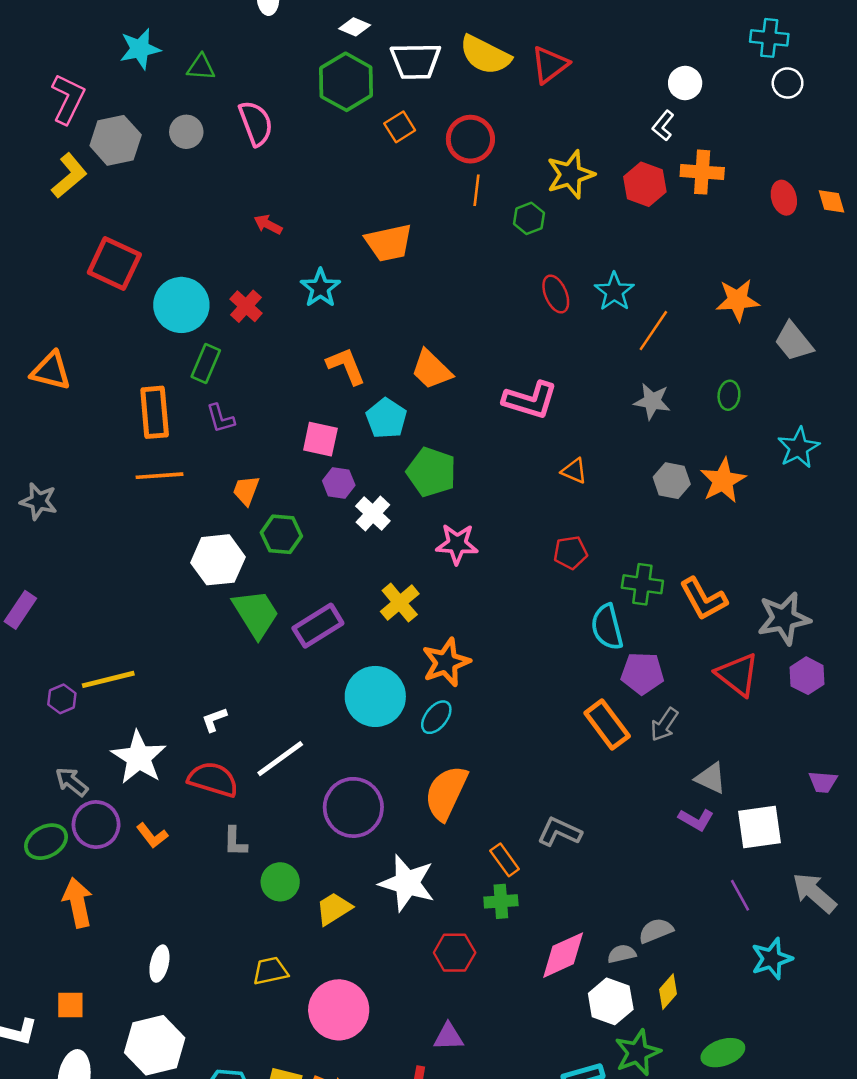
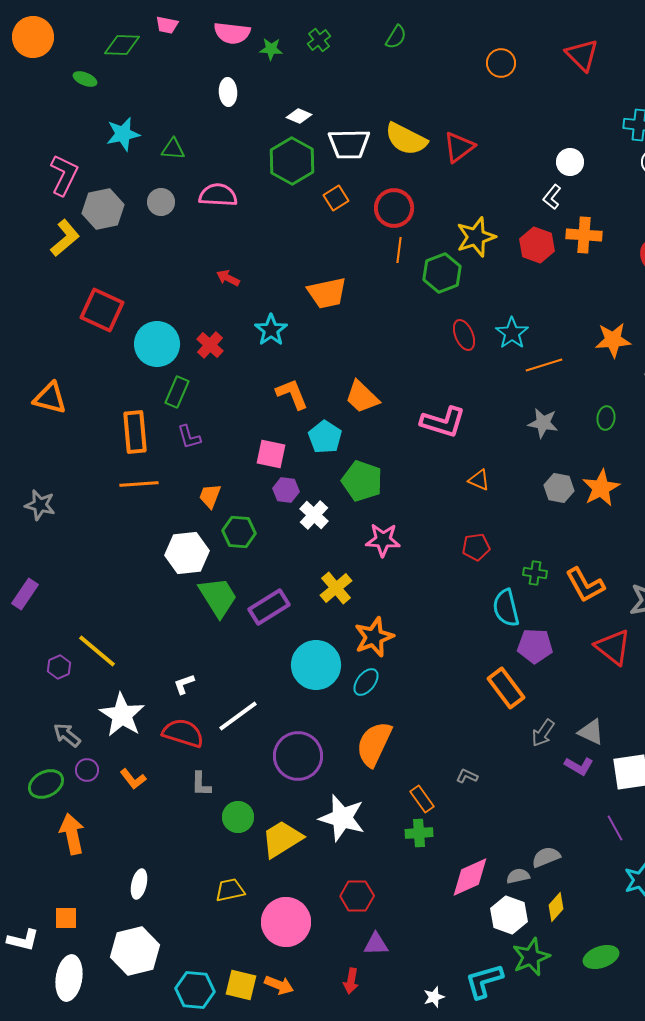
pink semicircle: (256, 123) -> (218, 195), turned -66
green hexagon: (529, 218) -> (442, 273), size x1.5
orange line: (653, 331) -> (544, 365), turned 39
green cross: (642, 584) -> (535, 573), size x0.7
yellow line: (108, 679) -> (97, 651), turned 54
gray arrow: (664, 725) -> (543, 733), moved
purple circle: (96, 825) -> (87, 770), size x0.6
gray L-shape: (559, 832) -> (467, 776), size x0.6
yellow trapezoid: (334, 909) -> (282, 839), size x1.4
red hexagon: (455, 953) -> (357, 896), moved

